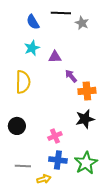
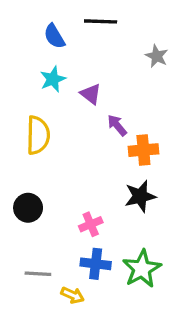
gray star: (82, 23) -> (157, 56), moved
purple triangle: (55, 57) -> (91, 94), turned 40
yellow arrow: (44, 179) -> (73, 295), turned 40

